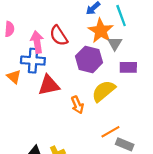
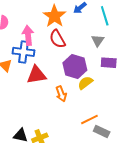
orange star: (101, 31) -> (54, 16), moved
red semicircle: (59, 36) -> (57, 39), moved
purple hexagon: (89, 59) -> (75, 67), moved
yellow semicircle: (104, 91) -> (85, 83), size x0.7

